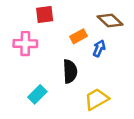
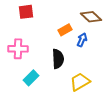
red square: (45, 15) -> (26, 12), moved
pink cross: (25, 44) -> (18, 49), moved

